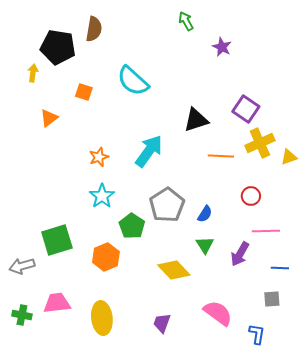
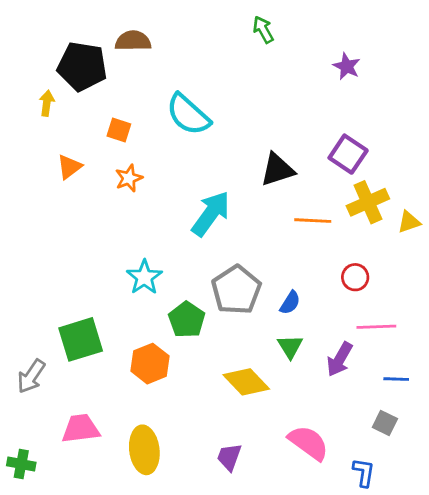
brown semicircle: (94, 29) -> (133, 41), turned -100
purple star: (222, 47) -> (347, 66), moved
orange star: (99, 157) -> (129, 178), moved
gray arrow: (22, 266) -> (31, 376), turned -40
gray square: (272, 299) -> (385, 423), turned 30
green cross: (22, 315) -> (21, 464), moved

